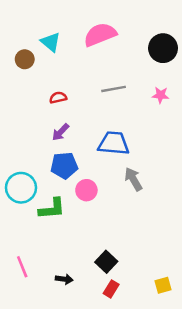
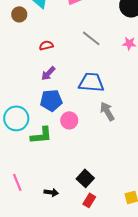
gray line: (114, 89) -> (91, 38), turned 48

